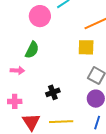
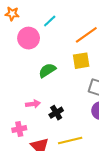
green semicircle: (32, 50) -> (47, 70), moved, turned -138
pink arrow: (17, 70) -> (33, 104), moved

